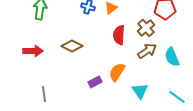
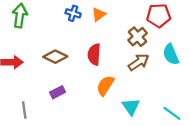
red semicircle: (119, 35) -> (94, 54), moved
cyan semicircle: (172, 57) -> (171, 54), moved
purple rectangle: (95, 82) -> (58, 92), moved

